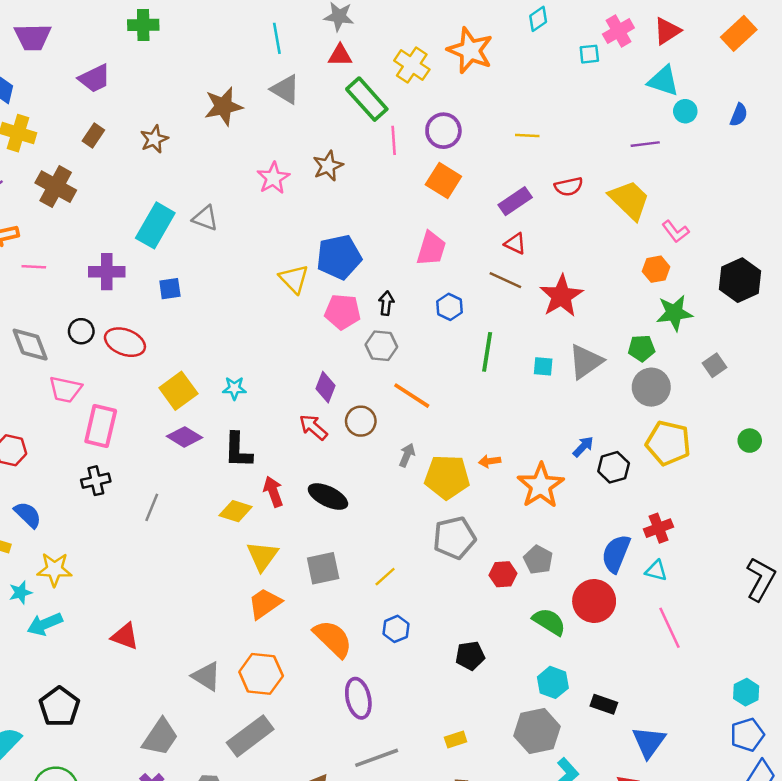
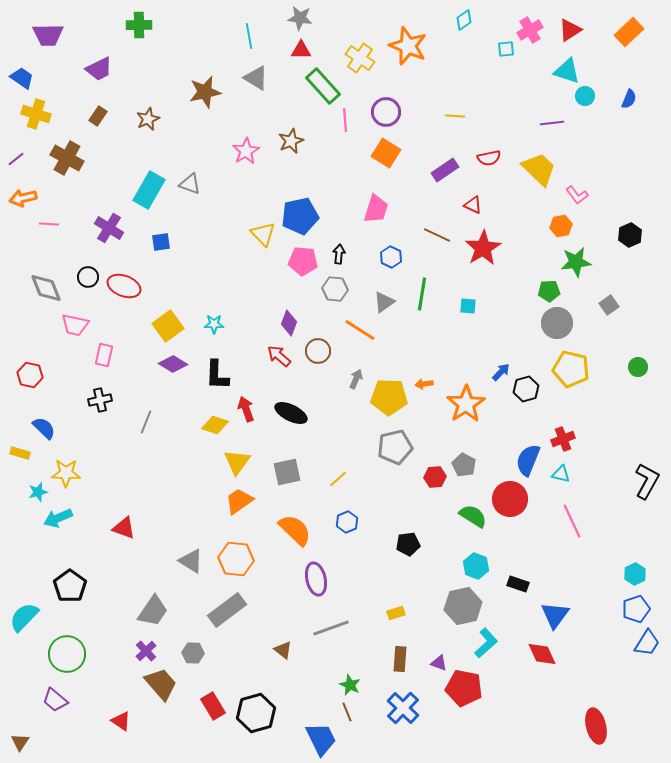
red triangle: (515, 244) -> (473, 205), moved
purple cross: (107, 272) -> (109, 228), turned 32
black hexagon: (740, 280) -> (630, 235), size x0.7
gray triangle: (586, 362) -> (384, 302), moved, size x0.7
pink rectangle: (101, 426) -> (104, 355), size x0.7

